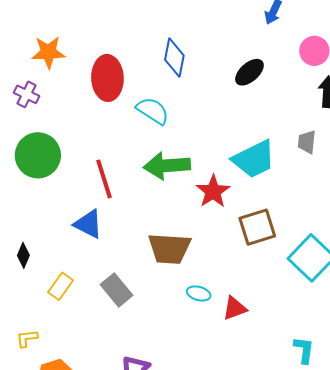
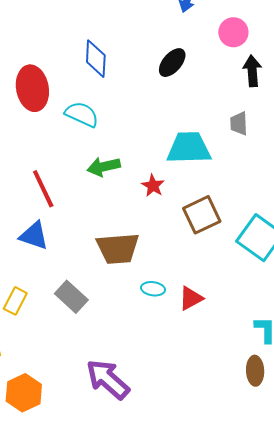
cyan trapezoid: (254, 159) -> (189, 148), turned -147
green arrow: (167, 166) -> (104, 167), size x0.7
red star: (213, 191) -> (153, 186), size x0.7

